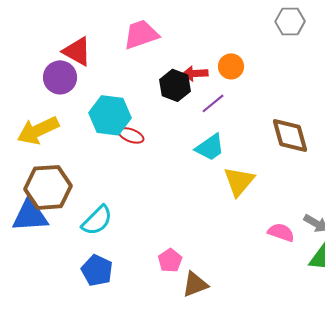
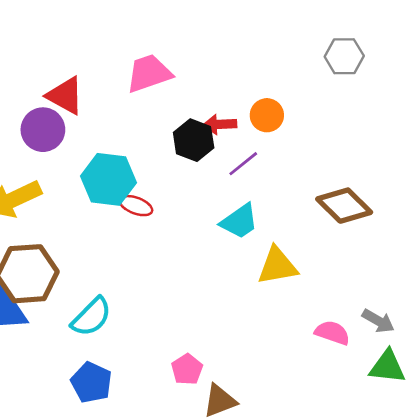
brown diamond: (290, 135) -> (344, 206), turned -30
yellow triangle: (239, 181) -> (277, 266), turned 40

